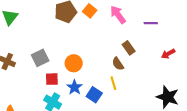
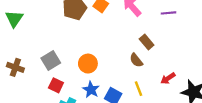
red arrow: (168, 54) -> (168, 78), moved
red square: (52, 79) -> (56, 85), moved, turned 32
yellow line: (113, 83) -> (139, 89), moved

